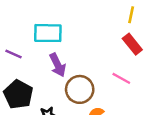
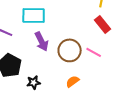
brown circle: (80, 89) -> (70, 50), moved

